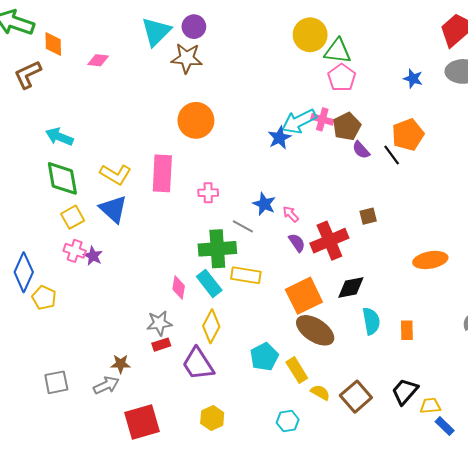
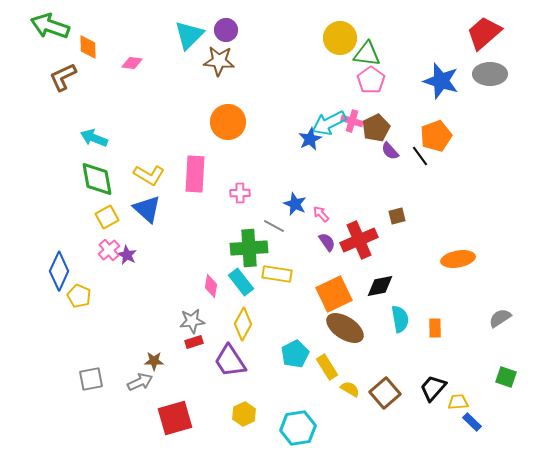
blue star: (413, 79) -> (441, 81), size x1.8
pink cross: (75, 251) -> (109, 250), turned 30
cyan hexagon: (288, 421) -> (298, 428), moved, size x1.6

